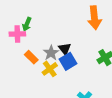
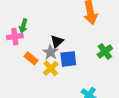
black triangle: (65, 49) -> (57, 41), moved, turned 32
blue square: (68, 61) -> (68, 59), turned 30

